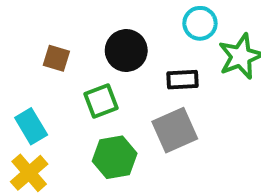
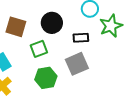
brown square: (56, 58) -> (16, 27), size x1.5

